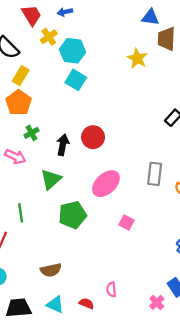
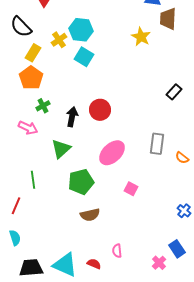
yellow cross: (49, 37) -> (59, 40), moved
brown semicircle: (51, 270) -> (90, 215), moved
cyan triangle: (55, 305) -> (65, 265), size x1.5

